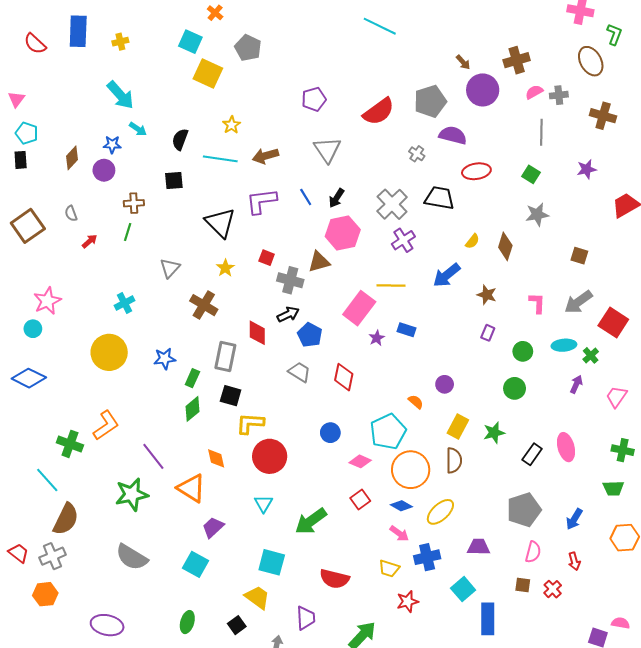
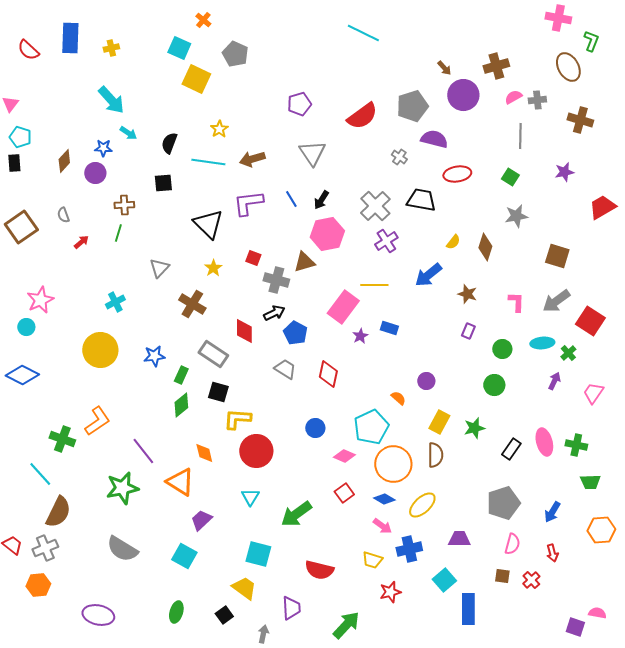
brown square: (579, 256) -> (557, 256), size x1.4
gray rectangle: (225, 356) -> (213, 354), turned -68
green cross: (623, 450) -> (576, 445), moved

